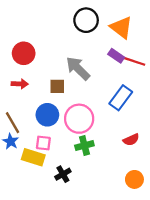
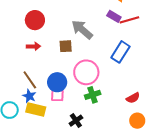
red line: (134, 61) -> (129, 20), turned -30
blue circle: (47, 115) -> (57, 82), moved
red semicircle: (131, 140) -> (133, 98), moved
yellow rectangle: (33, 157) -> (36, 109), moved

